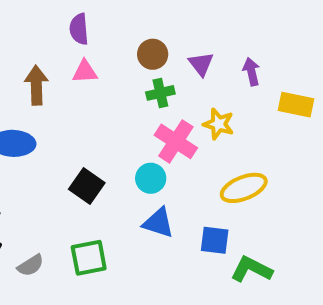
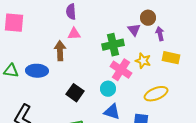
brown circle: (153, 54) -> (148, 18), moved
brown arrow: (36, 85) -> (60, 51), moved
green cross: (160, 93) -> (113, 45), size x1.5
yellow rectangle: (296, 105) -> (171, 58), moved

